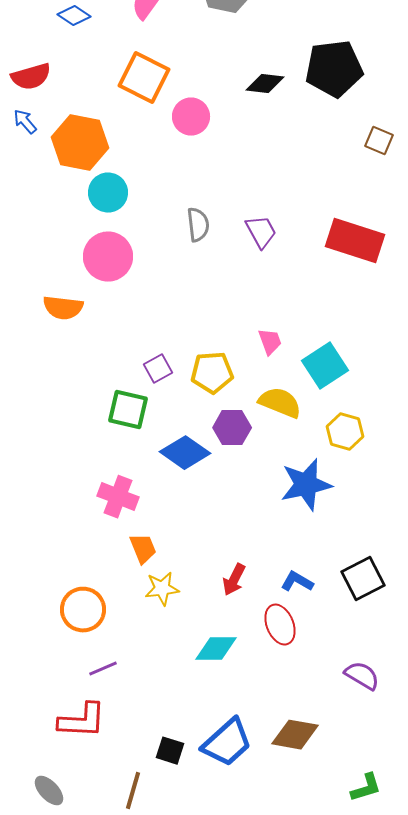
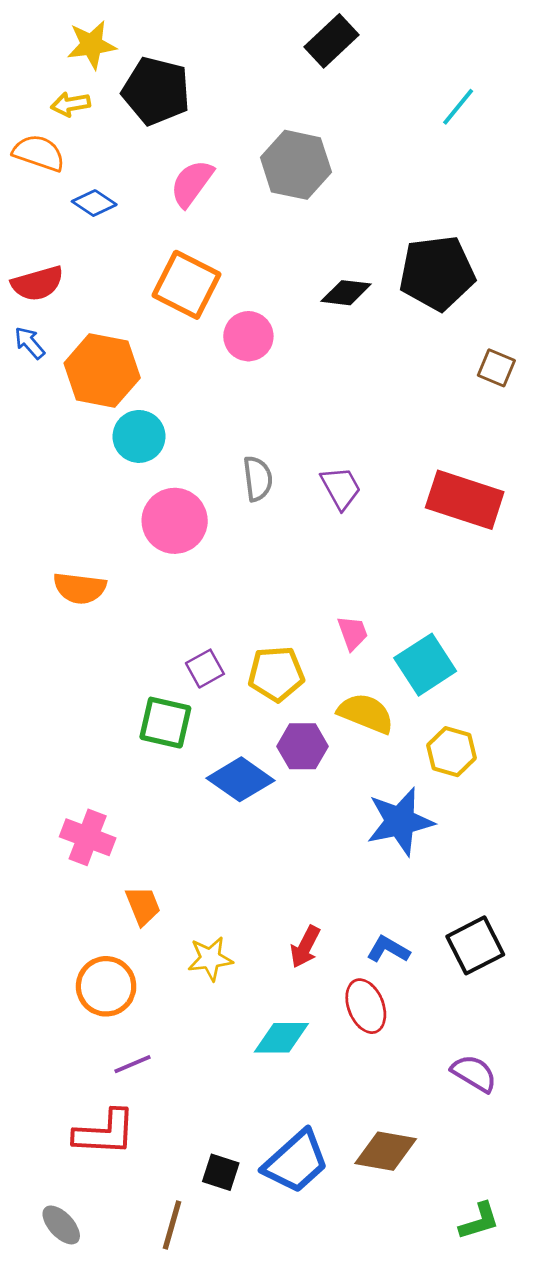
pink circle: (108, 257) -> (175, 521), moved
pink cross: (118, 497) -> (88, 837), moved
orange trapezoid: (143, 549) -> (143, 906), moved

